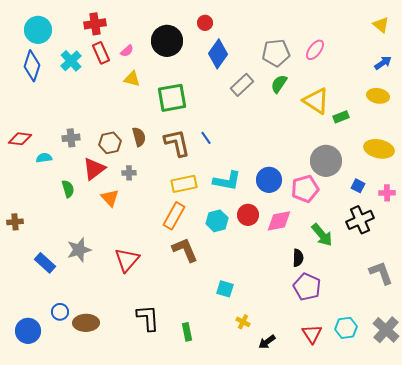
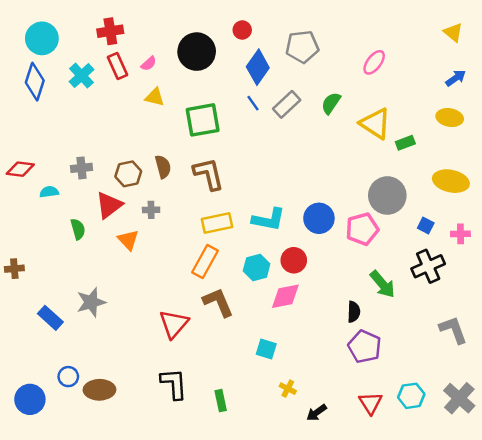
gray pentagon: (276, 53) -> (302, 47), moved
blue line: (206, 138) -> (253, 103), moved
pink diamond: (279, 221) -> (285, 296), moved
red triangle: (127, 260) -> (174, 324), moved

